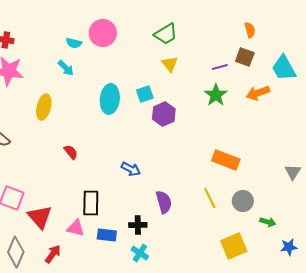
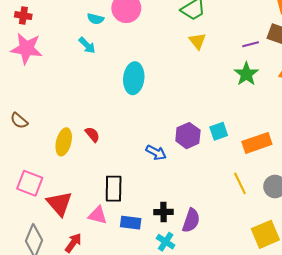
cyan square: (145, 94) -> (219, 131), moved
yellow ellipse: (44, 107) -> (64, 142), moved
purple hexagon: (164, 114) -> (188, 136), moved
orange rectangle: (226, 160) -> (257, 143), turned -40
purple semicircle: (164, 202) -> (191, 220), moved, turned 35

